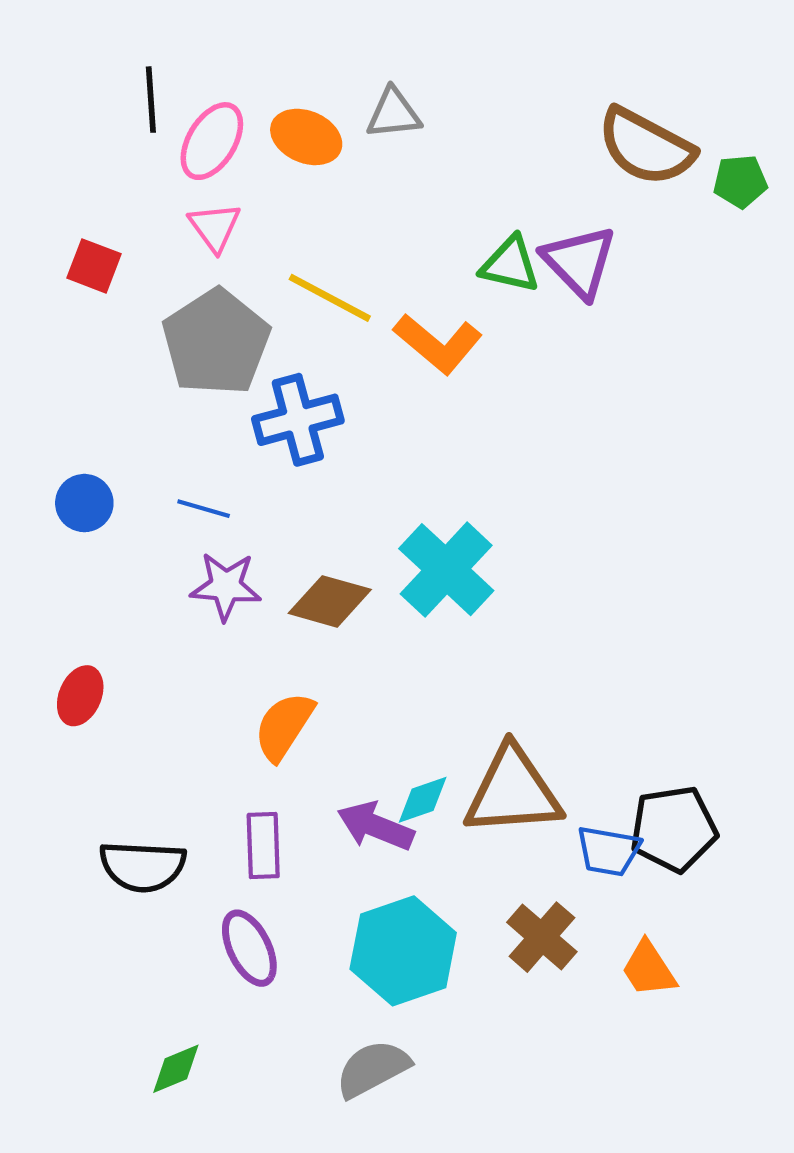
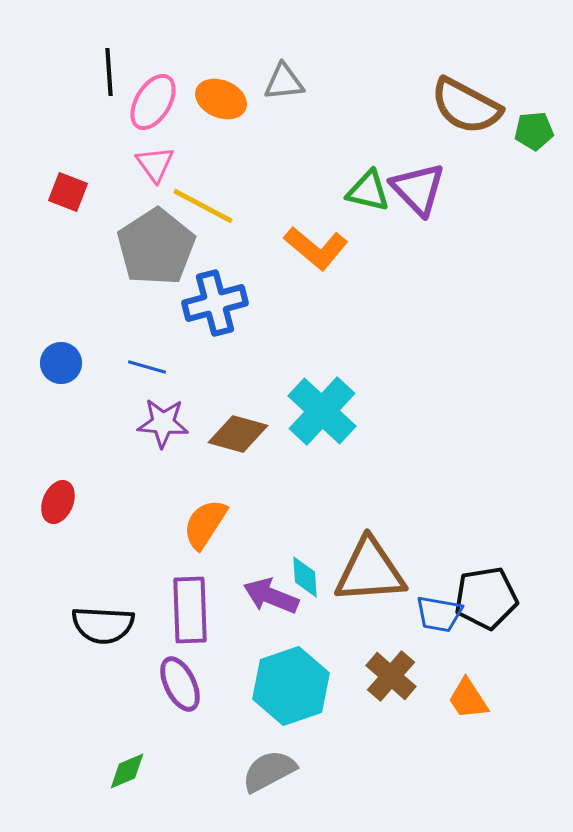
yellow line: (330, 298) -> (203, 206), moved
cyan diamond: (423, 800) -> (305, 577), turned -75
purple rectangle: (263, 846) -> (190, 610), size x1.4

